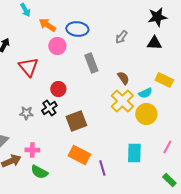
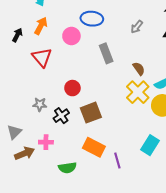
orange arrow: (47, 25) -> (41, 26), moved, turned 84
red circle: (58, 89) -> (72, 88), moved
black cross: (49, 108) -> (61, 116), moved
cyan rectangle: (134, 153) -> (150, 145), turned 30
green semicircle: (39, 172) -> (67, 168), moved, turned -36

